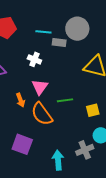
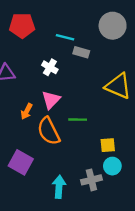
gray circle: (77, 29) -> (113, 26), moved
orange arrow: (20, 100) -> (27, 111), turned 40
yellow square: (93, 110) -> (108, 145), moved

